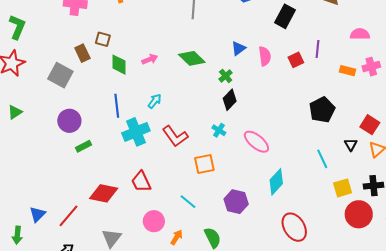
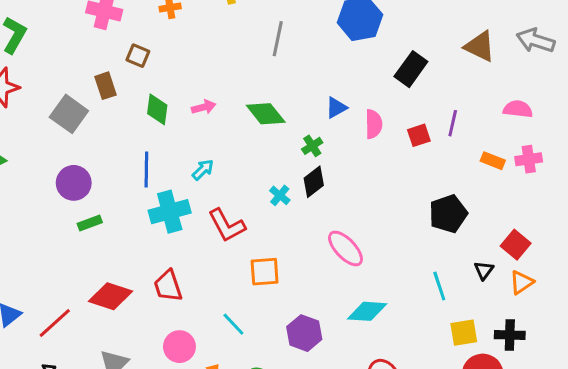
brown square: (103, 39) -> (138, 56), moved
cyan cross: (219, 130) -> (280, 195), moved
cyan diamond: (276, 182) -> (367, 311), turned 44

